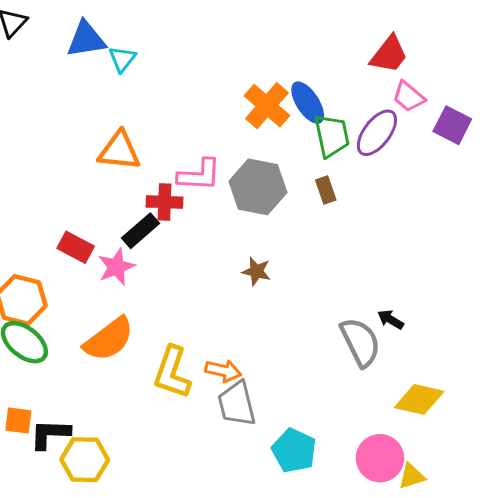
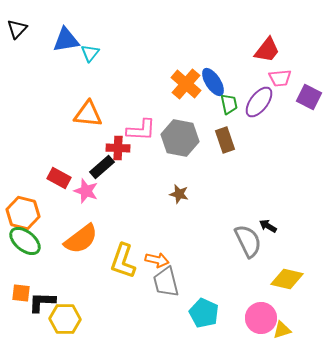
pink trapezoid: (409, 97) -> (280, 78), turned -45
green trapezoid: (332, 136) -> (229, 104), size x0.7
brown rectangle: (326, 190) -> (225, 140), size x1.4
pink star: (116, 267) -> (86, 191), turned -30

